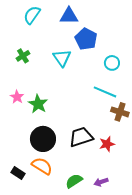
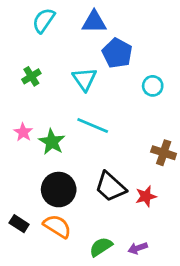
cyan line: (105, 92) -> (93, 125), moved
black trapezoid: (81, 137) -> (110, 187), turned -120
black rectangle: (18, 173) -> (19, 224), moved

